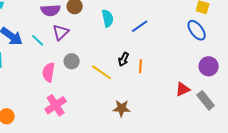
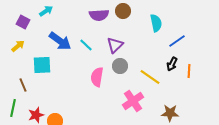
blue line: (140, 26) -> (177, 41), moved
purple triangle: (61, 32) -> (115, 45), moved
pink cross: (56, 105) -> (133, 101), moved

